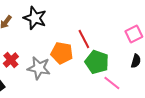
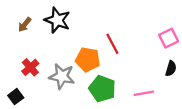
green pentagon: (97, 62) -> (102, 89), moved
pink line: (112, 83) -> (144, 93), turned -48

